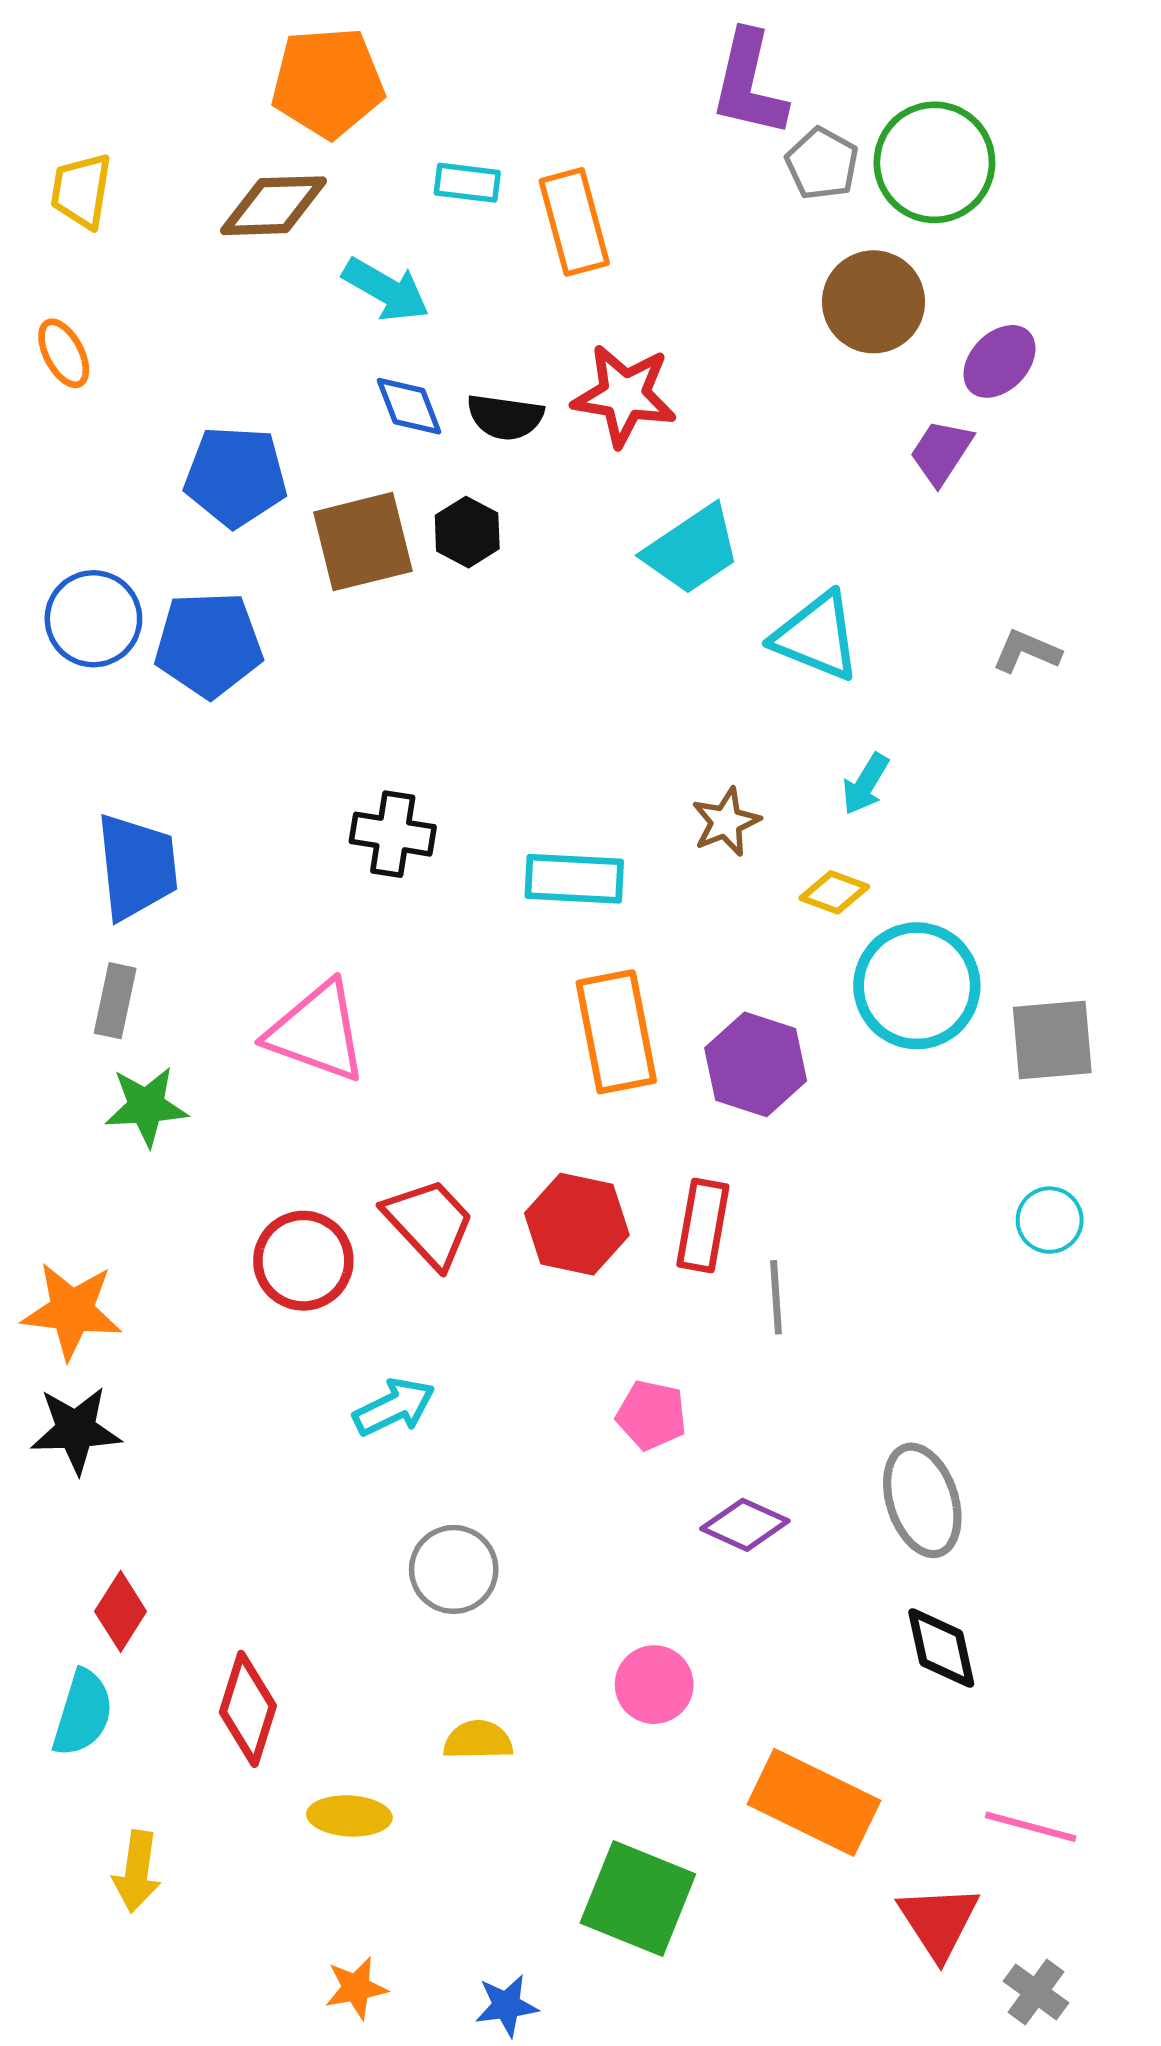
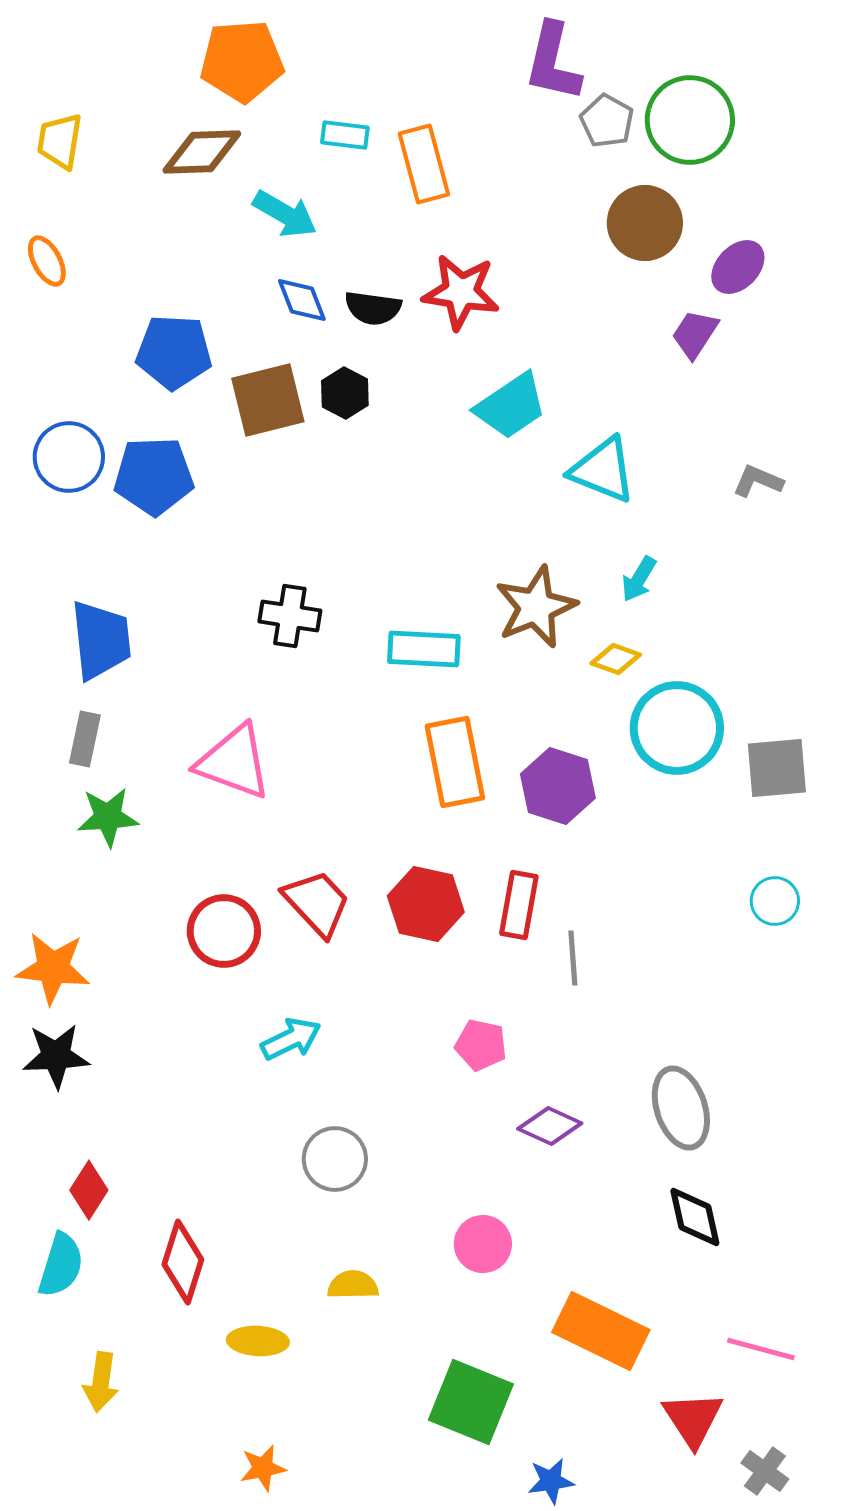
brown star: (726, 822) -> (536, 607), size x1.6
blue star: (507, 2006) -> (551, 1481), moved

